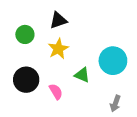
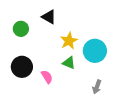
black triangle: (58, 20) -> (49, 17), turned 49
yellow star: (58, 49) -> (69, 41), moved

